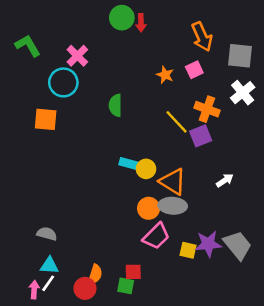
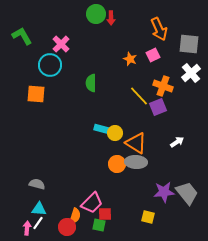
pink trapezoid: (156, 236) -> (92, 203), moved
yellow square: (188, 250) -> (148, 217), moved

